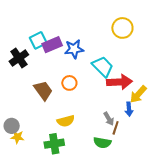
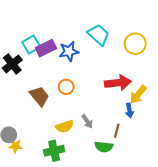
yellow circle: (122, 28) -> (135, 44), moved
cyan trapezoid: (103, 67) -> (98, 35), moved
gray arrow: (109, 119) -> (87, 121), moved

